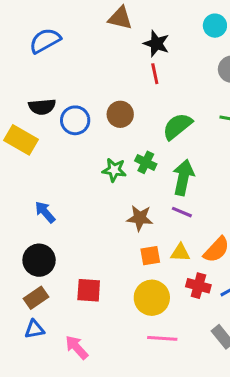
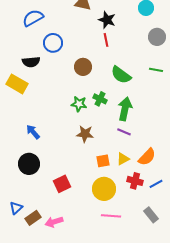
blue circle: (75, 120) -> (53, 43), moved
green semicircle: (177, 126) -> (121, 75), turned -105
brown star: (140, 218) -> (85, 134), moved
yellow triangle: (180, 253) -> (123, 159), turned -32
red square: (89, 290) -> (62, 184), turned -30
brown rectangle: (36, 298) -> (33, 218), moved
blue triangle: (35, 329) -> (16, 208), moved, turned -32
pink arrow: (77, 347) -> (54, 222), turned -66

